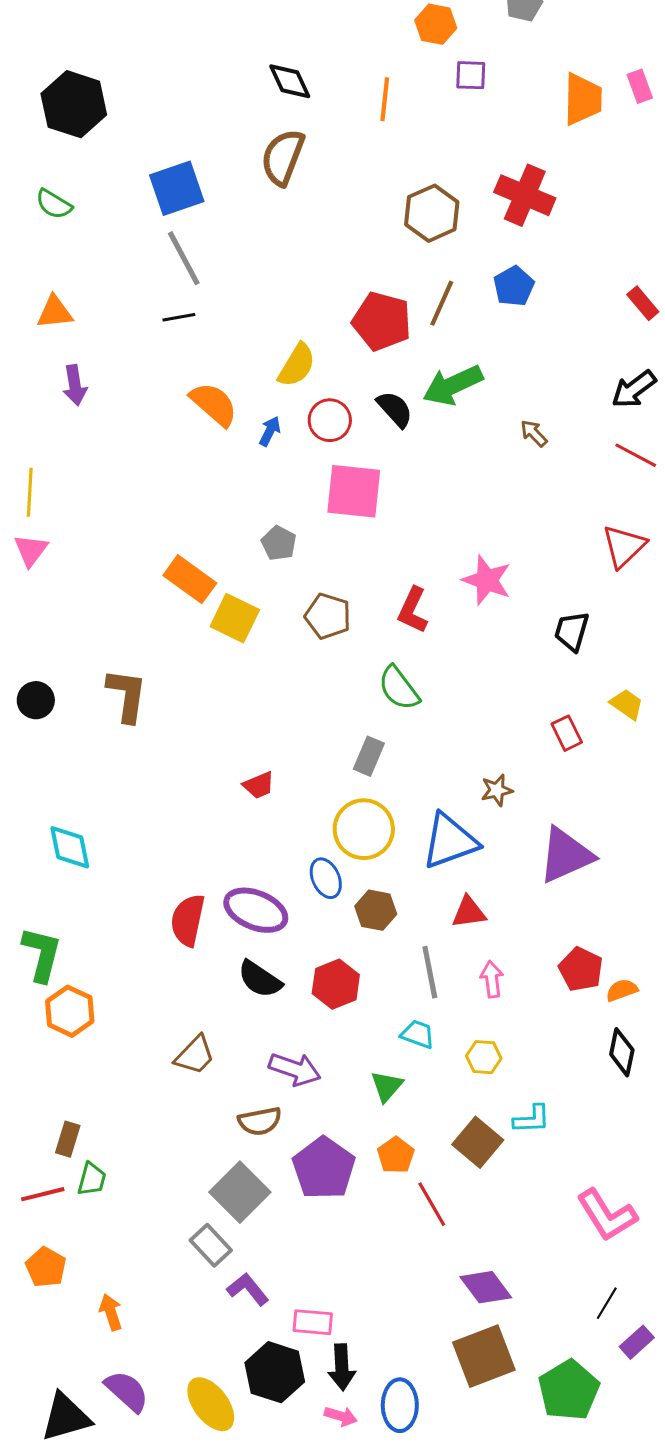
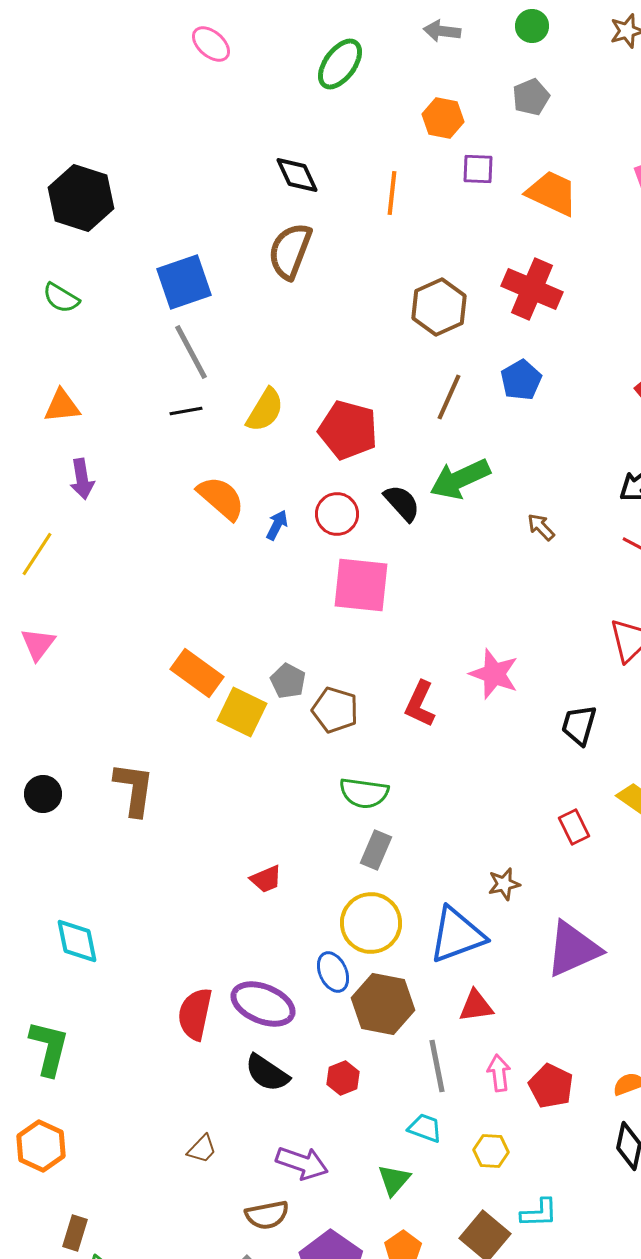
orange trapezoid: (583, 99) -> (552, 193), moved, turned -66
red pentagon: (382, 321) -> (348, 430), moved
yellow semicircle: (297, 365) -> (265, 410), moved
yellow line: (30, 492) -> (37, 554), moved, turned 30
gray pentagon: (279, 543) -> (288, 681), moved
green semicircle: (399, 688) -> (364, 793), moved, turned -45
brown hexagon: (376, 910) -> (383, 1004), size x1.5
red pentagon: (581, 969) -> (551, 1086), moved
red hexagon: (336, 984) -> (343, 1078), size x0.7
orange hexagon: (70, 1011) -> (41, 1146), moved
brown trapezoid: (195, 1055) -> (202, 1149), size x0.7

